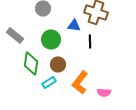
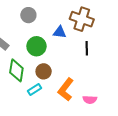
black line: (90, 41) -> (87, 48), moved

